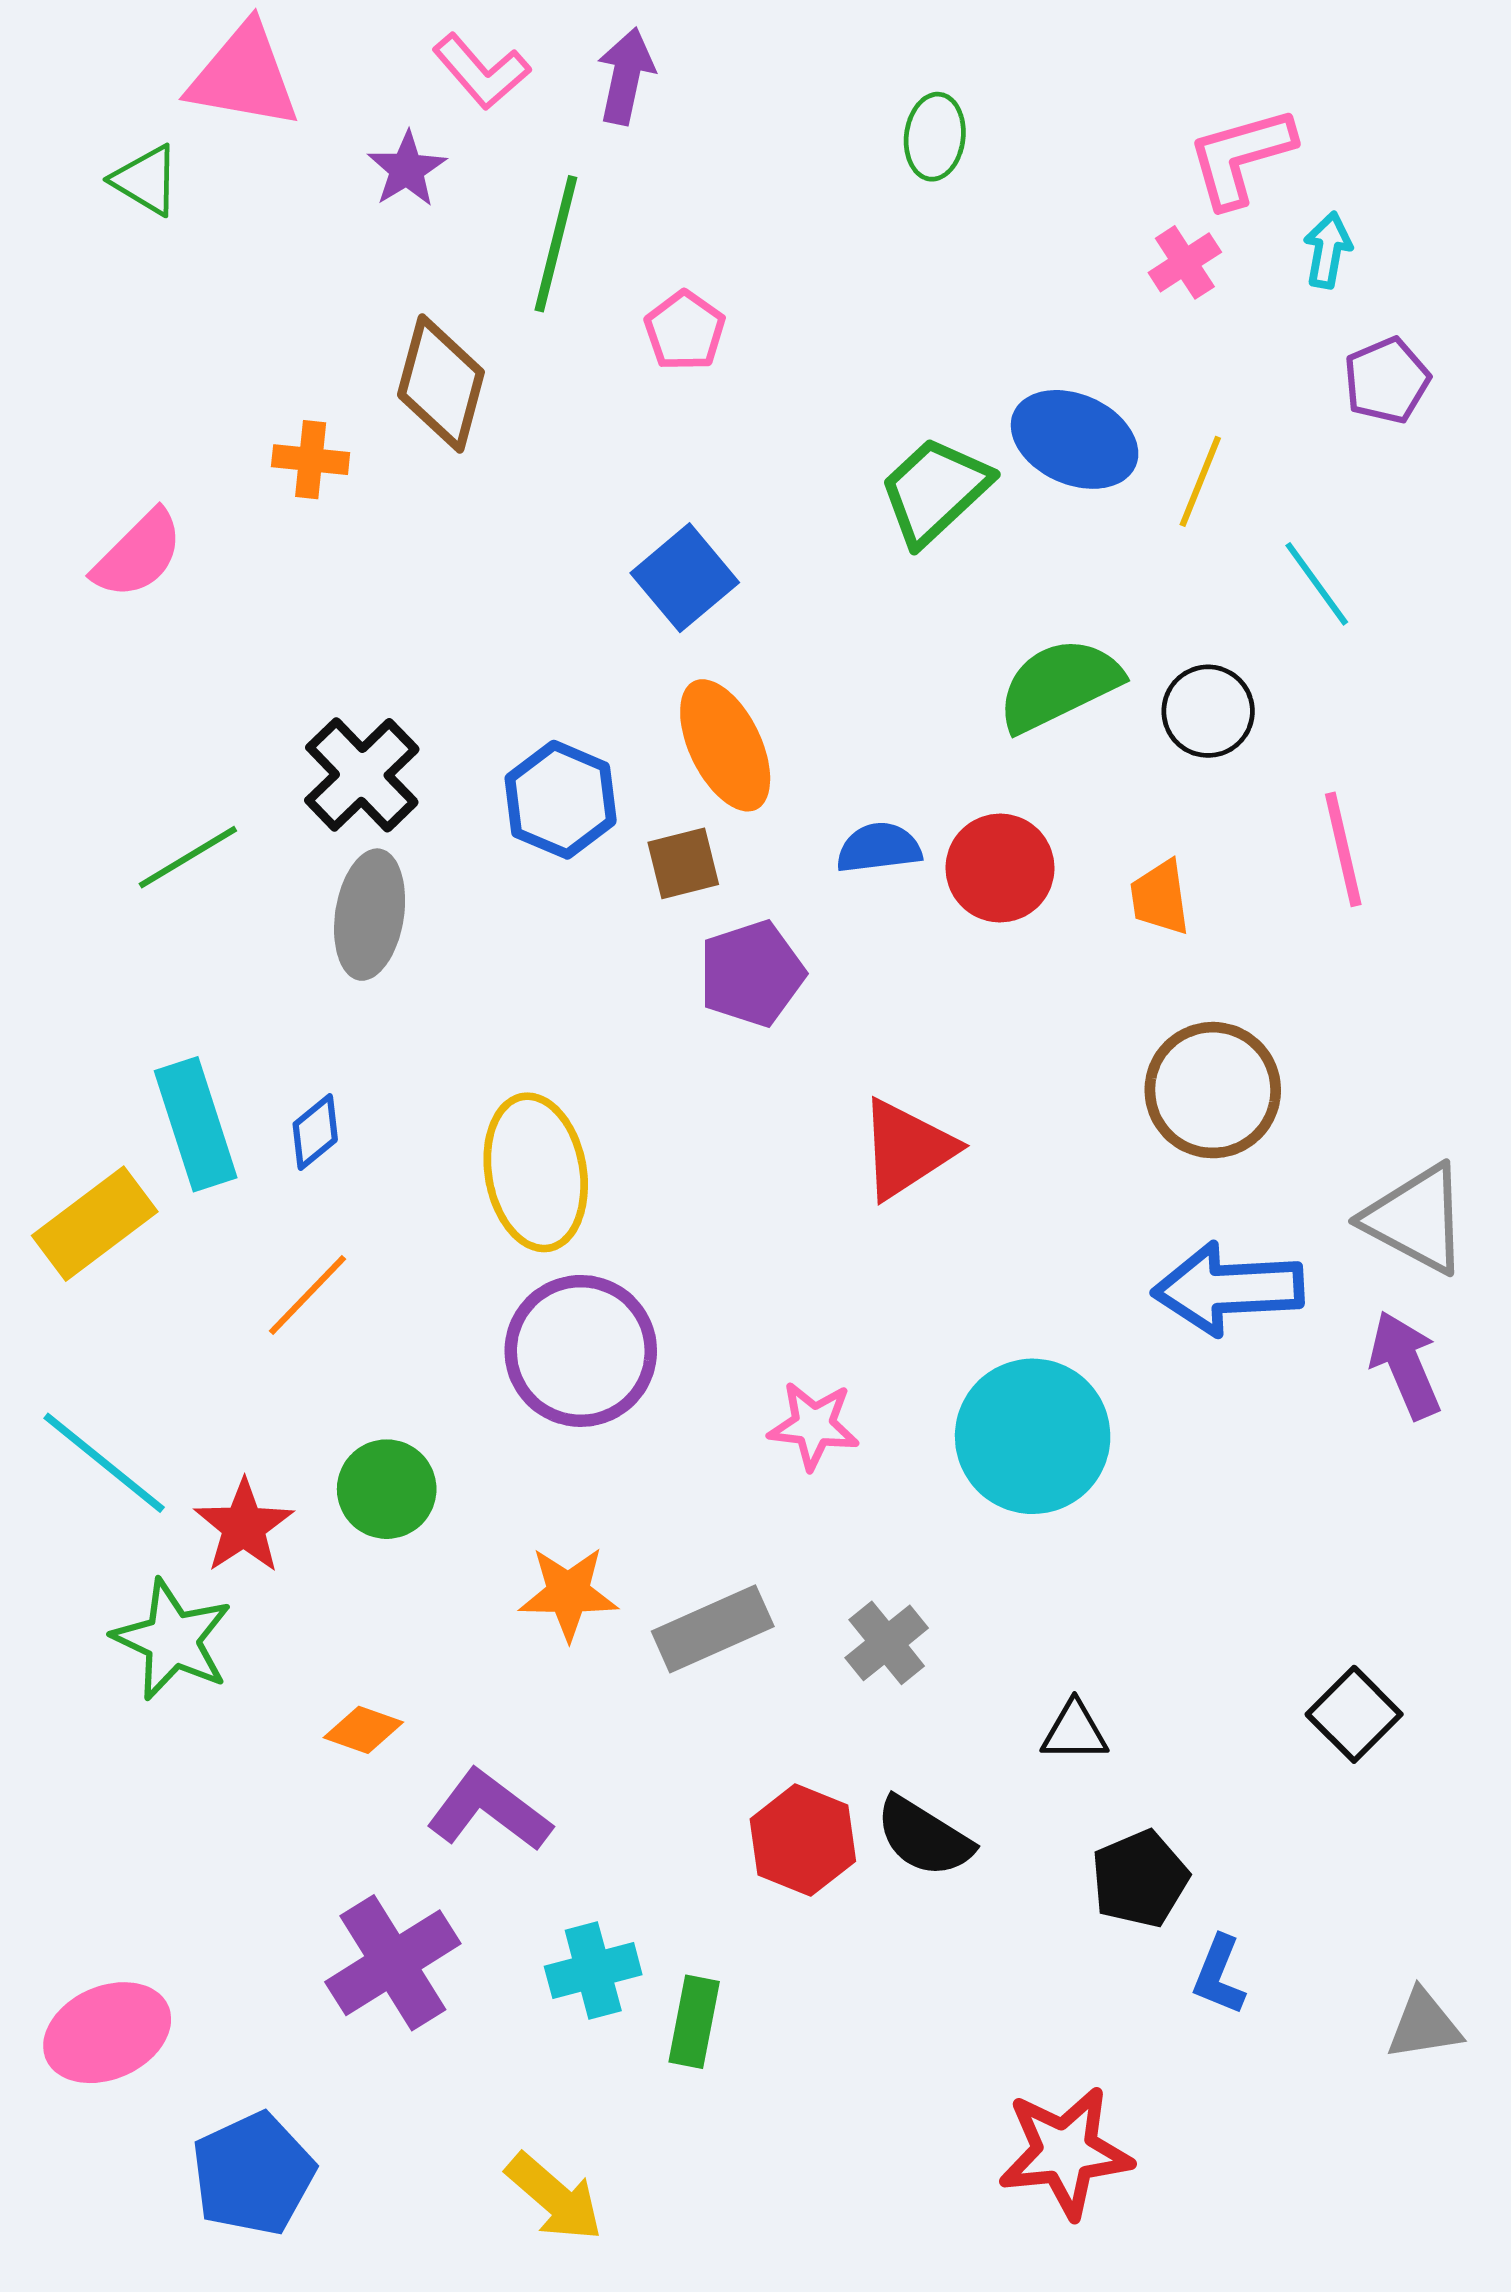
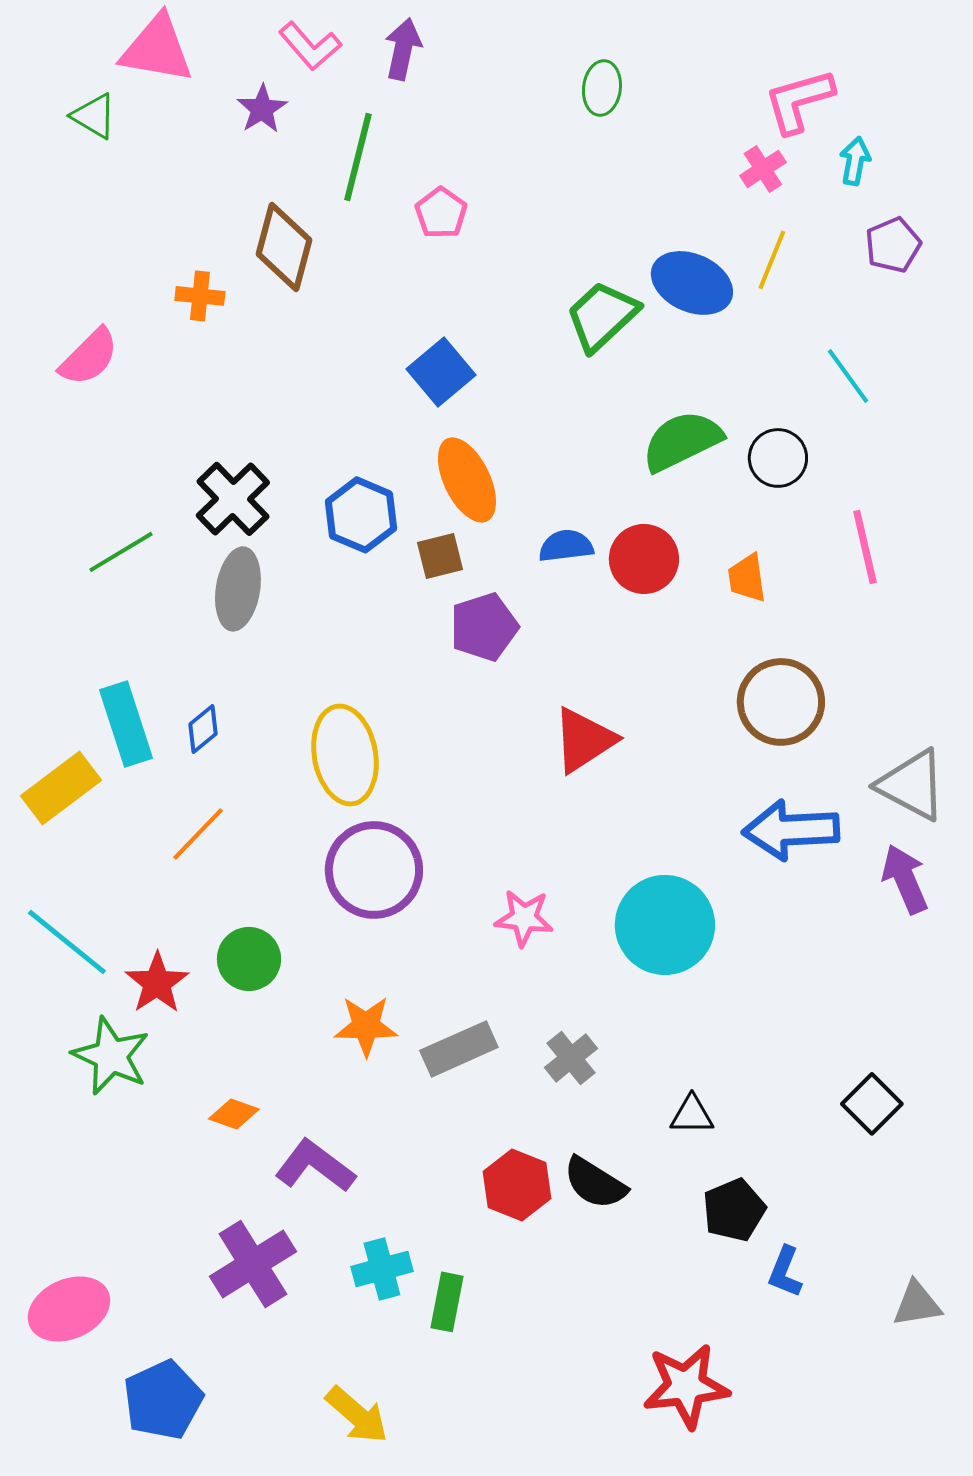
yellow line: (1200, 481) -> (772, 260), moved

